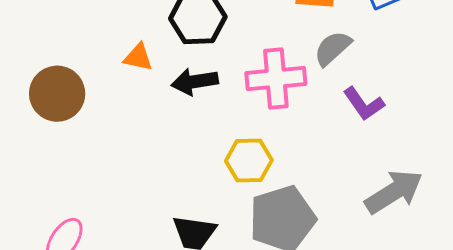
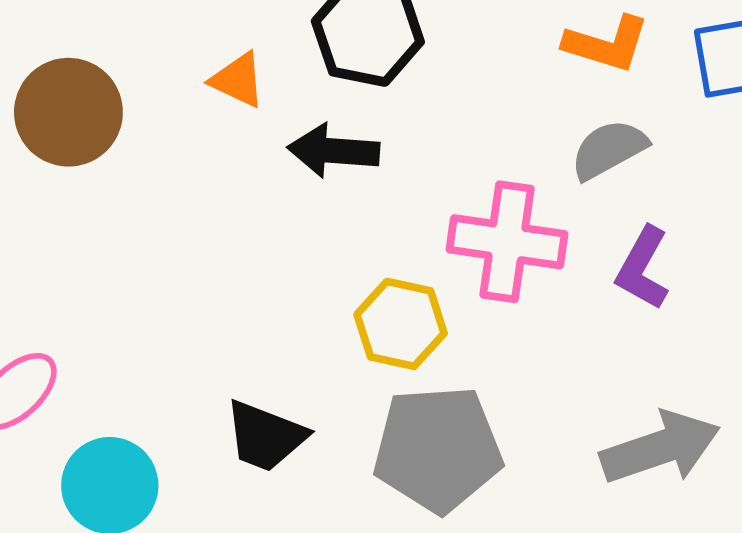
pink cross: (276, 78) -> (507, 242), moved
purple L-shape: (364, 104) -> (643, 268), turned 51

